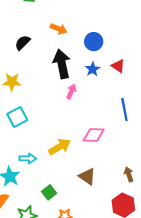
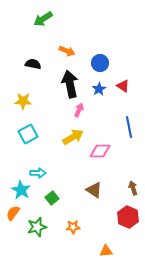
black semicircle: (22, 43) -> (33, 64), turned 56
yellow arrow: (60, 147) -> (73, 137), moved
green square: (49, 192) -> (52, 198), moved

